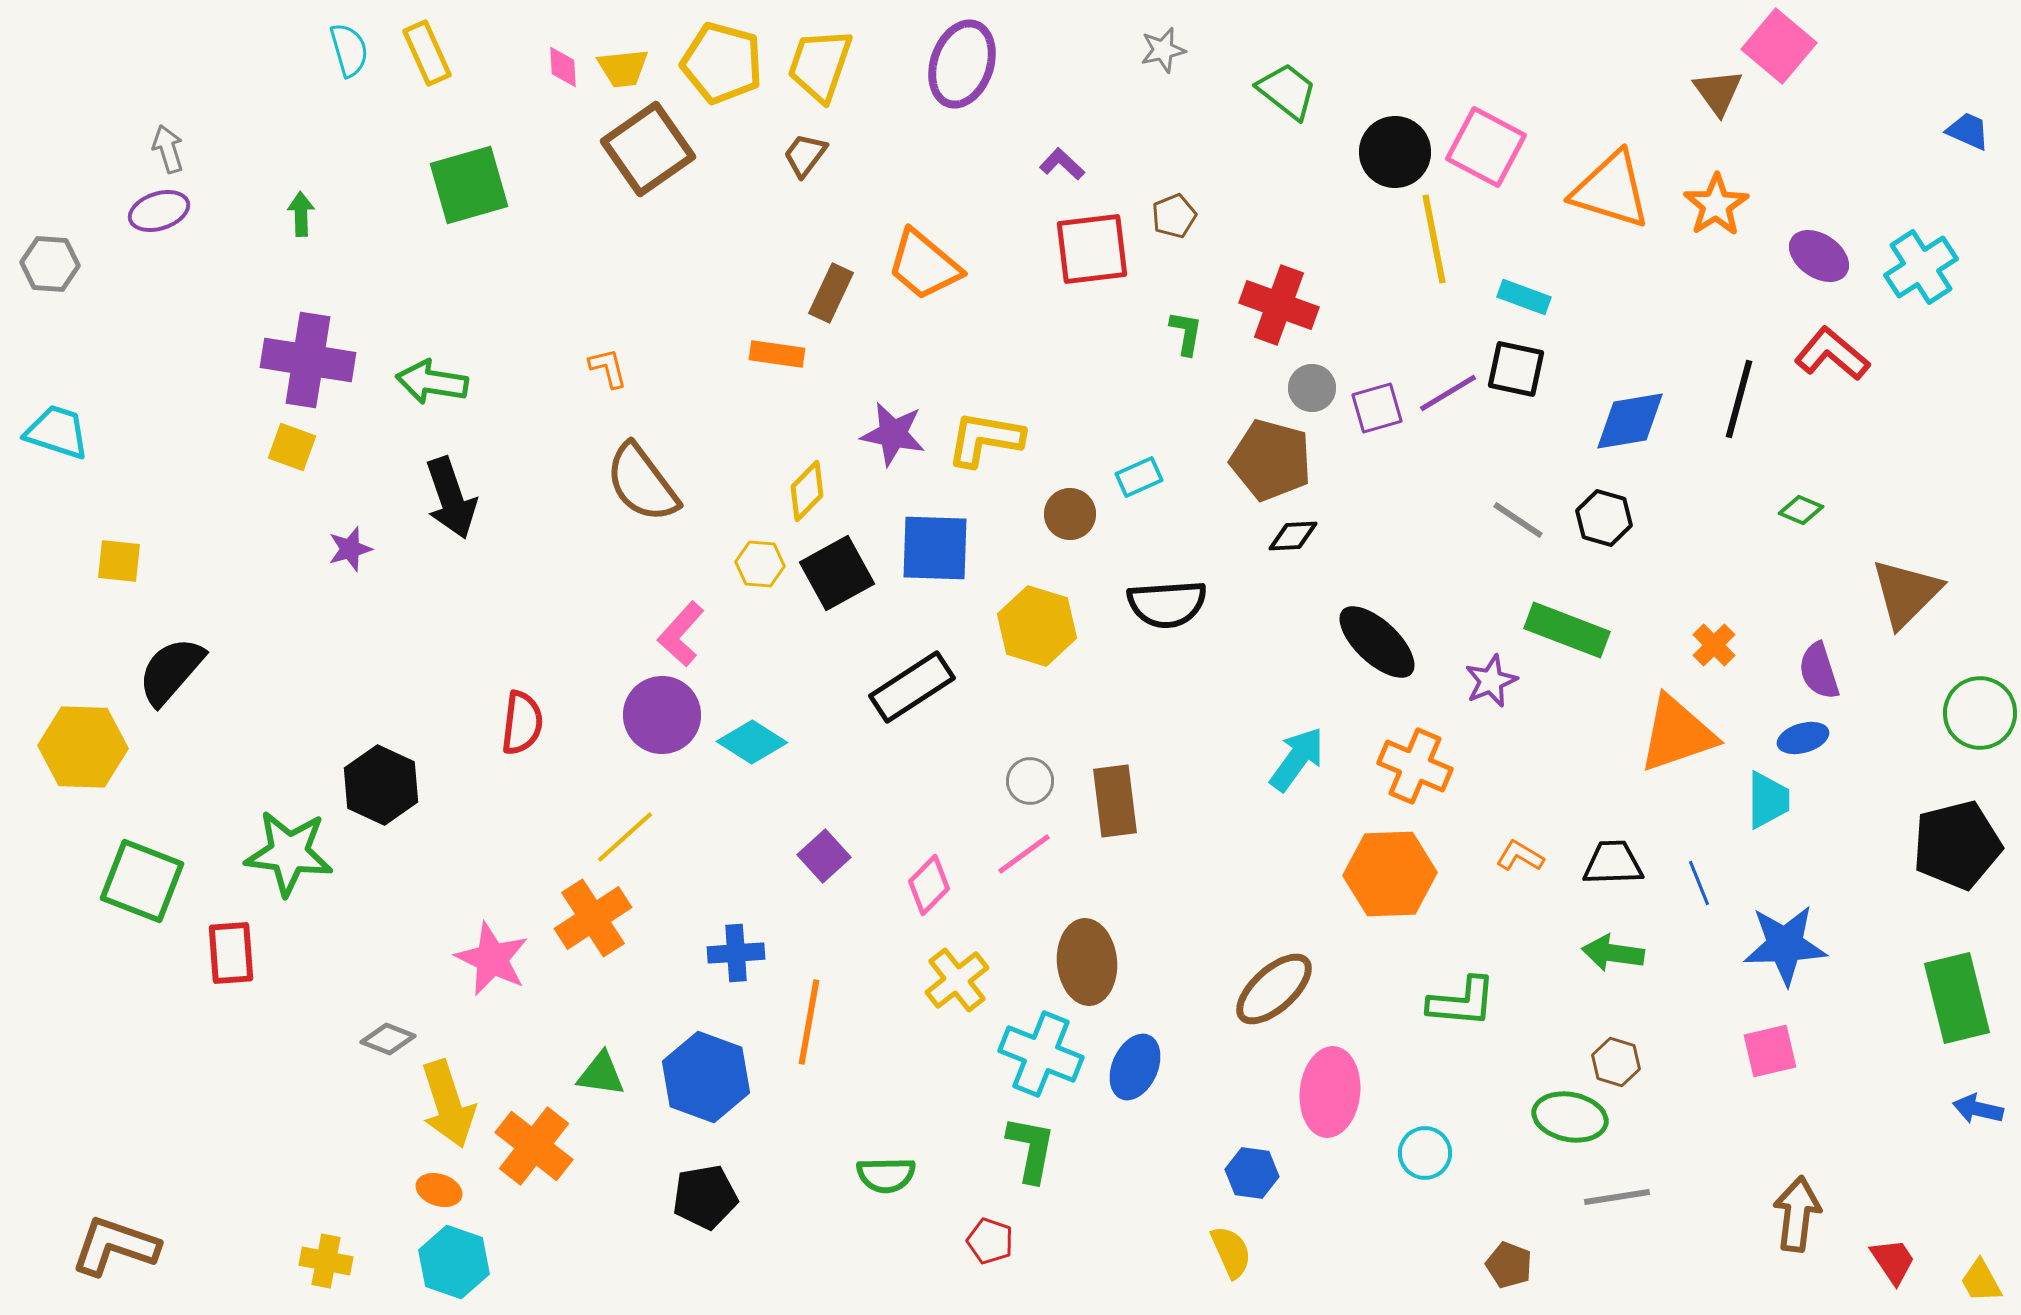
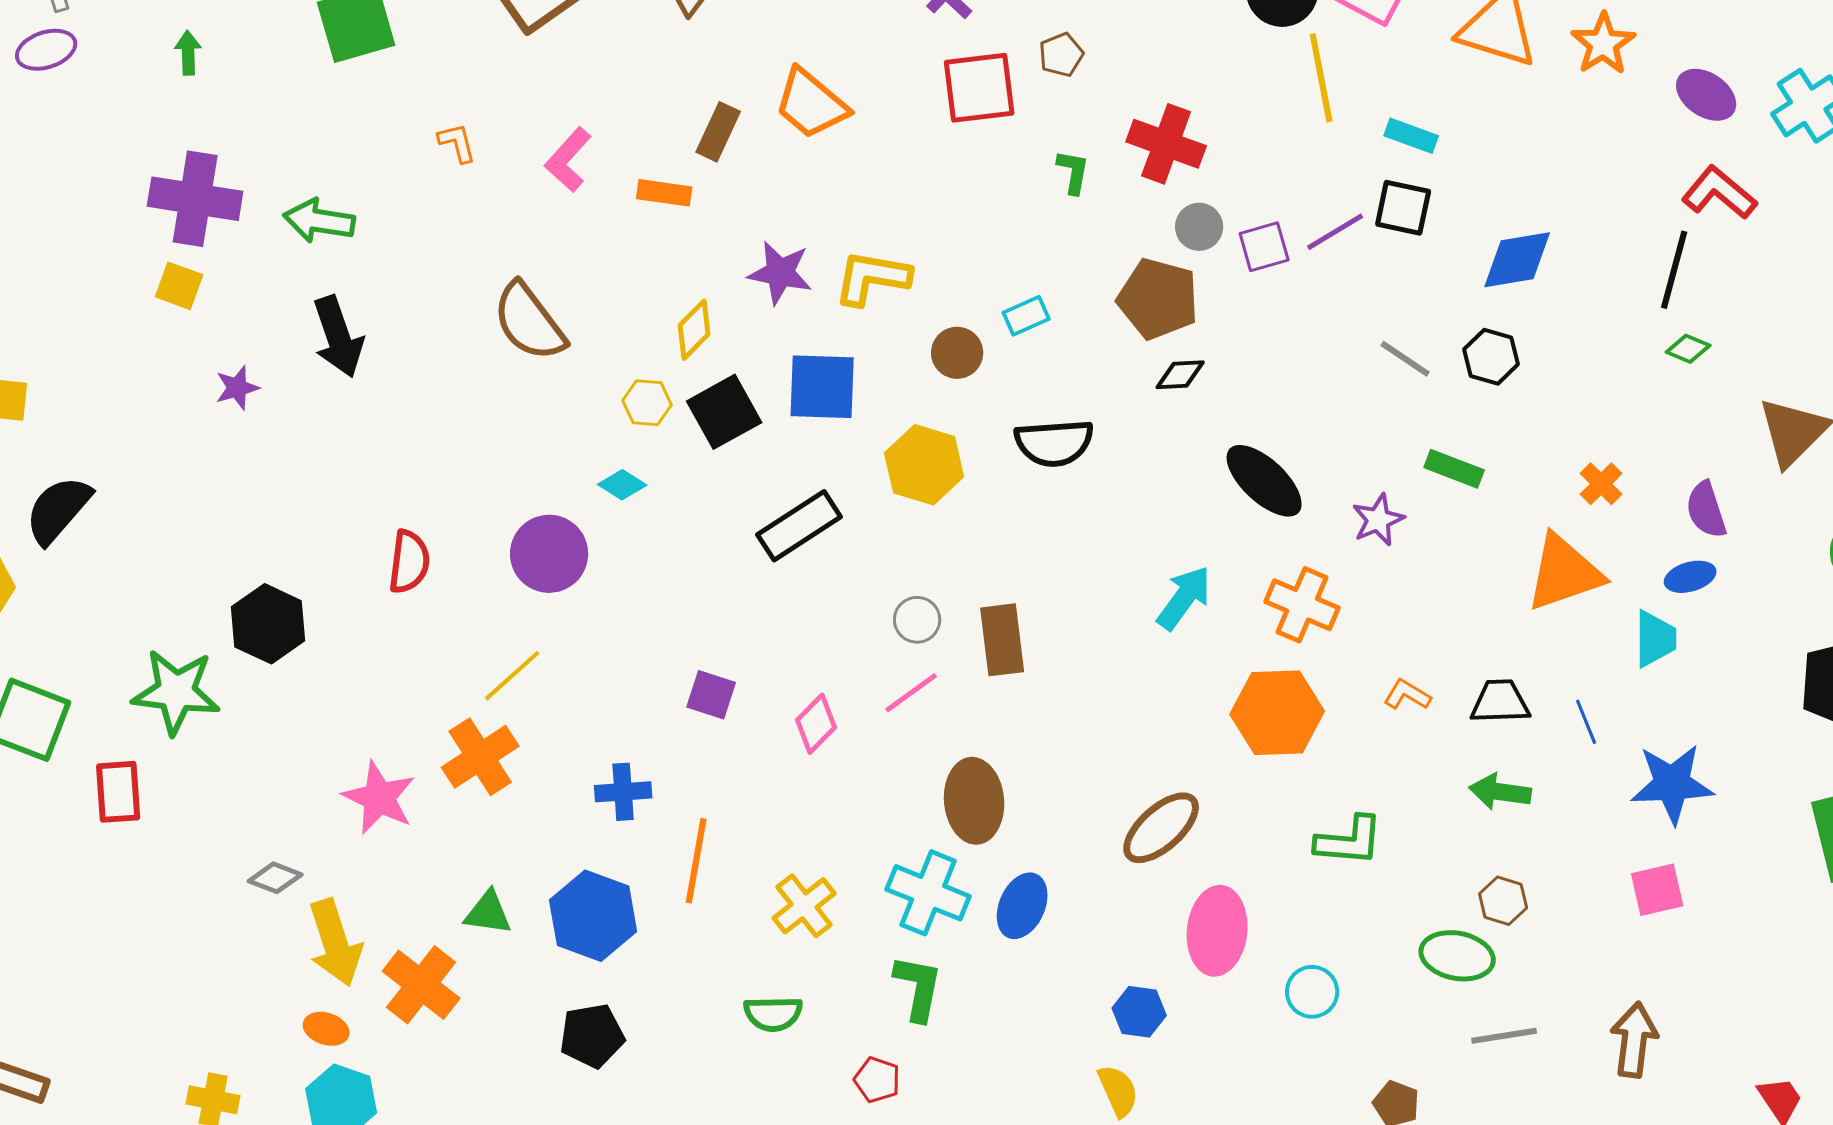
orange L-shape: (608, 368) -> (457, 143), moved
black line: (1739, 399) -> (1674, 270), moved
green rectangle: (1567, 630) -> (1454, 469), size x0.7
pink L-shape: (681, 634) -> (568, 160), moved
cyan diamond: (752, 742) -> (622, 485), moved, size x0.7
purple square: (824, 856) -> (711, 695), turned -30
yellow cross: (957, 980) -> (804, 906), moved
brown arrow: (1797, 1214) -> (1634, 1040), moved

